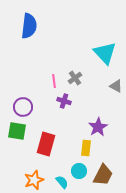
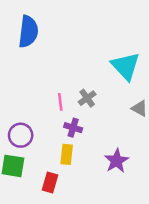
red rectangle: (46, 144) -> (50, 183), size x0.7
yellow rectangle: (86, 148) -> (67, 154), moved

